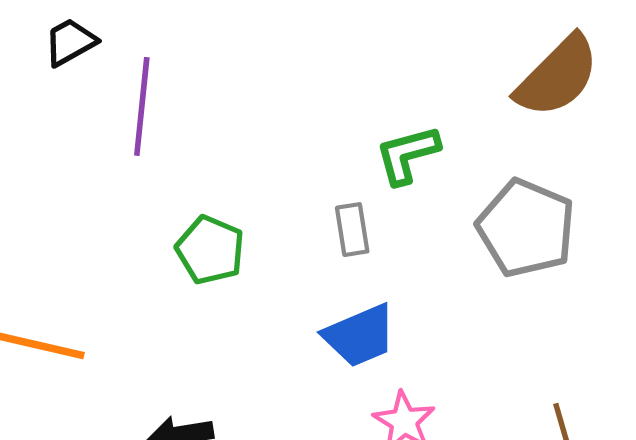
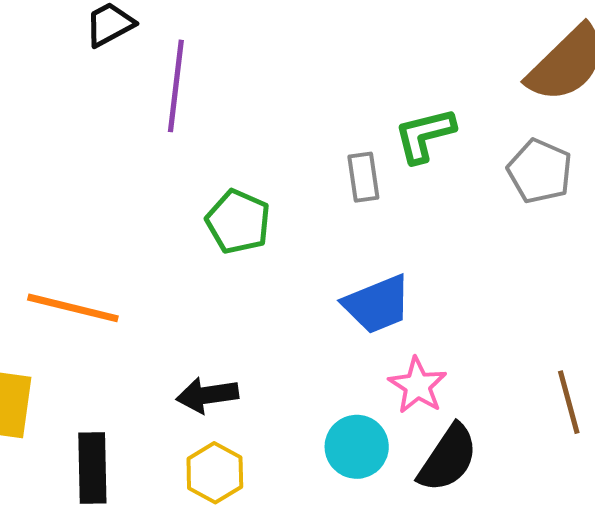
gray pentagon: (526, 228) -> (540, 171), moved, size x0.7
gray rectangle: (352, 230) -> (363, 177), moved

